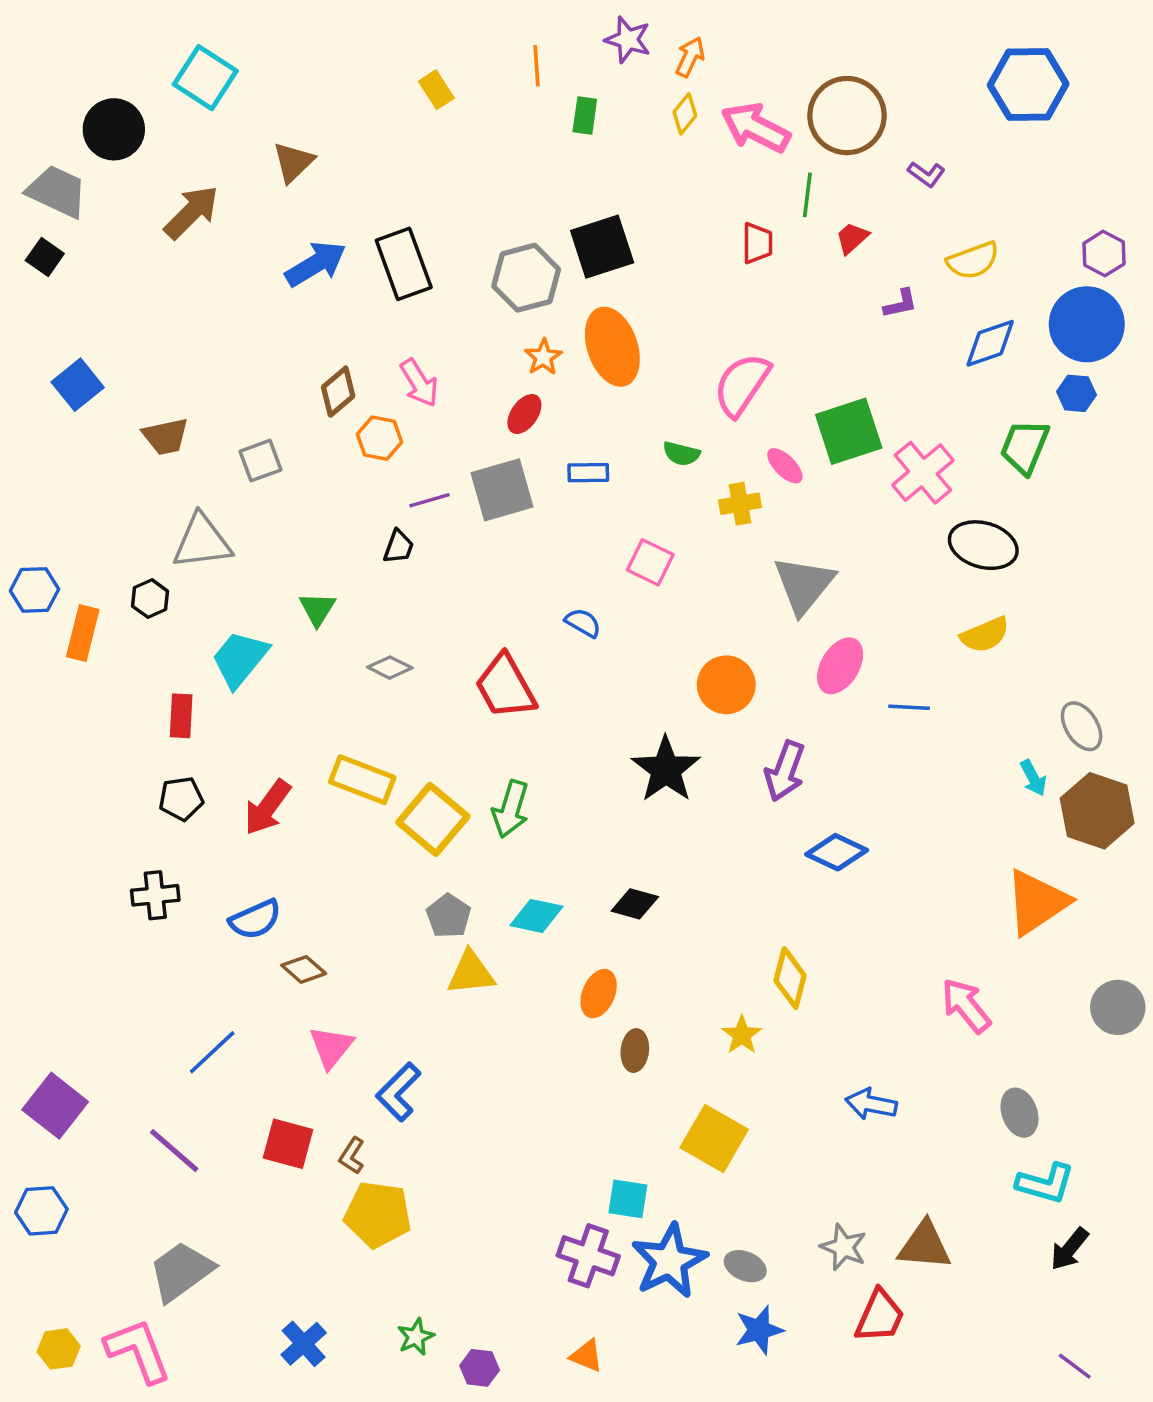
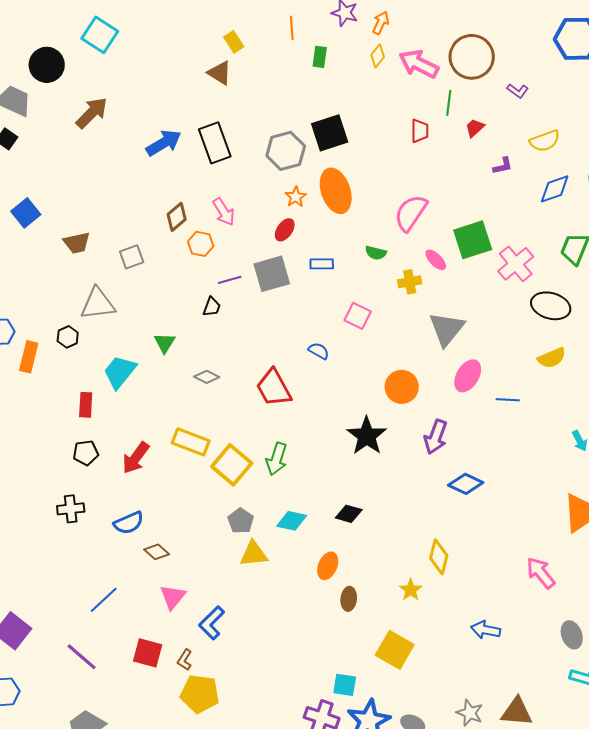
brown triangle: (293, 162) -> (220, 73), moved, turned -44

